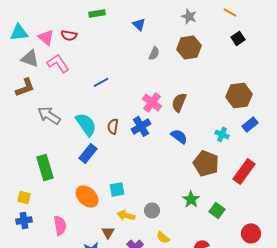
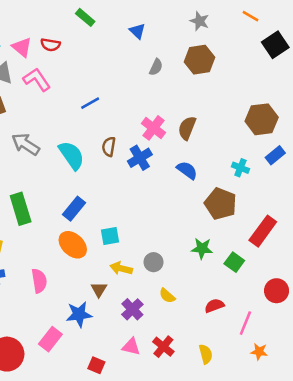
green rectangle: (97, 13) -> (85, 17), turned 49
black square: (238, 38) -> (275, 45), moved, size x1.5
brown semicircle: (113, 126) -> (109, 147), moved
blue rectangle: (88, 153) -> (74, 209), moved
red rectangle: (244, 171) -> (263, 231), moved
green star: (191, 199) -> (202, 248), turned -30

